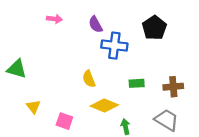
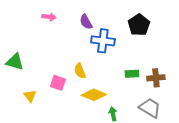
green rectangle: (137, 83) -> (132, 74), moved
pink square: (64, 121) -> (58, 83), moved

